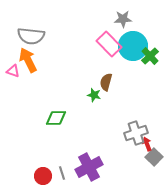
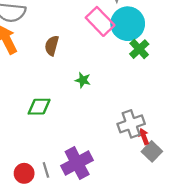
green cross: (150, 56) -> (139, 49), moved
brown semicircle: (106, 82) -> (52, 46), moved

